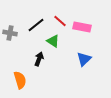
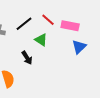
black arrow: (39, 59) -> (27, 58), turned 128
blue triangle: (84, 59) -> (79, 47), moved

